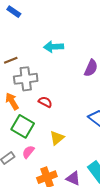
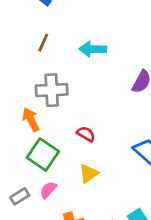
brown line: (11, 60) -> (43, 43), moved, turned -48
red semicircle: (45, 102) -> (86, 134), moved

